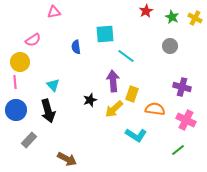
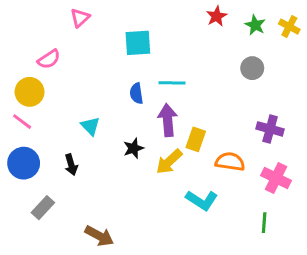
pink triangle: (54, 12) -> (80, 18), turned -32
cyan square: (105, 34) -> (138, 43), moved
blue semicircle: (76, 47) -> (136, 93), moved
cyan line: (126, 56) -> (172, 83), moved, turned -36
pink line: (15, 82) -> (22, 122), turned -48
cyan triangle: (53, 85) -> (90, 126), moved
black arrow: (48, 111) -> (71, 165), size x0.6
green line: (178, 150) -> (264, 223), turned -48

